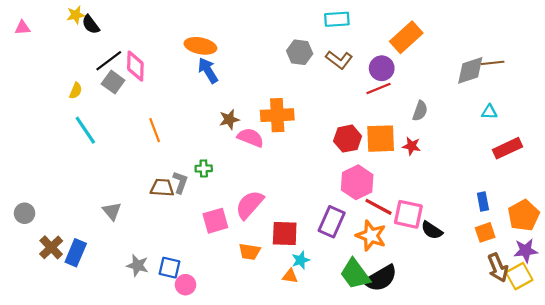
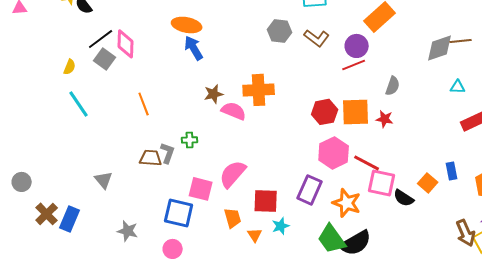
red line: (379, 207) -> (367, 163), moved
pink square: (215, 221) -> (201, 189), turned 30
orange square: (485, 232) -> (428, 183), moved, turned -30
orange trapezoid: (249, 252) -> (233, 218), turned -115
blue square: (170, 268) -> (179, 213), moved, size x1.4
orange triangle: (290, 276) -> (255, 235), moved, turned 49

